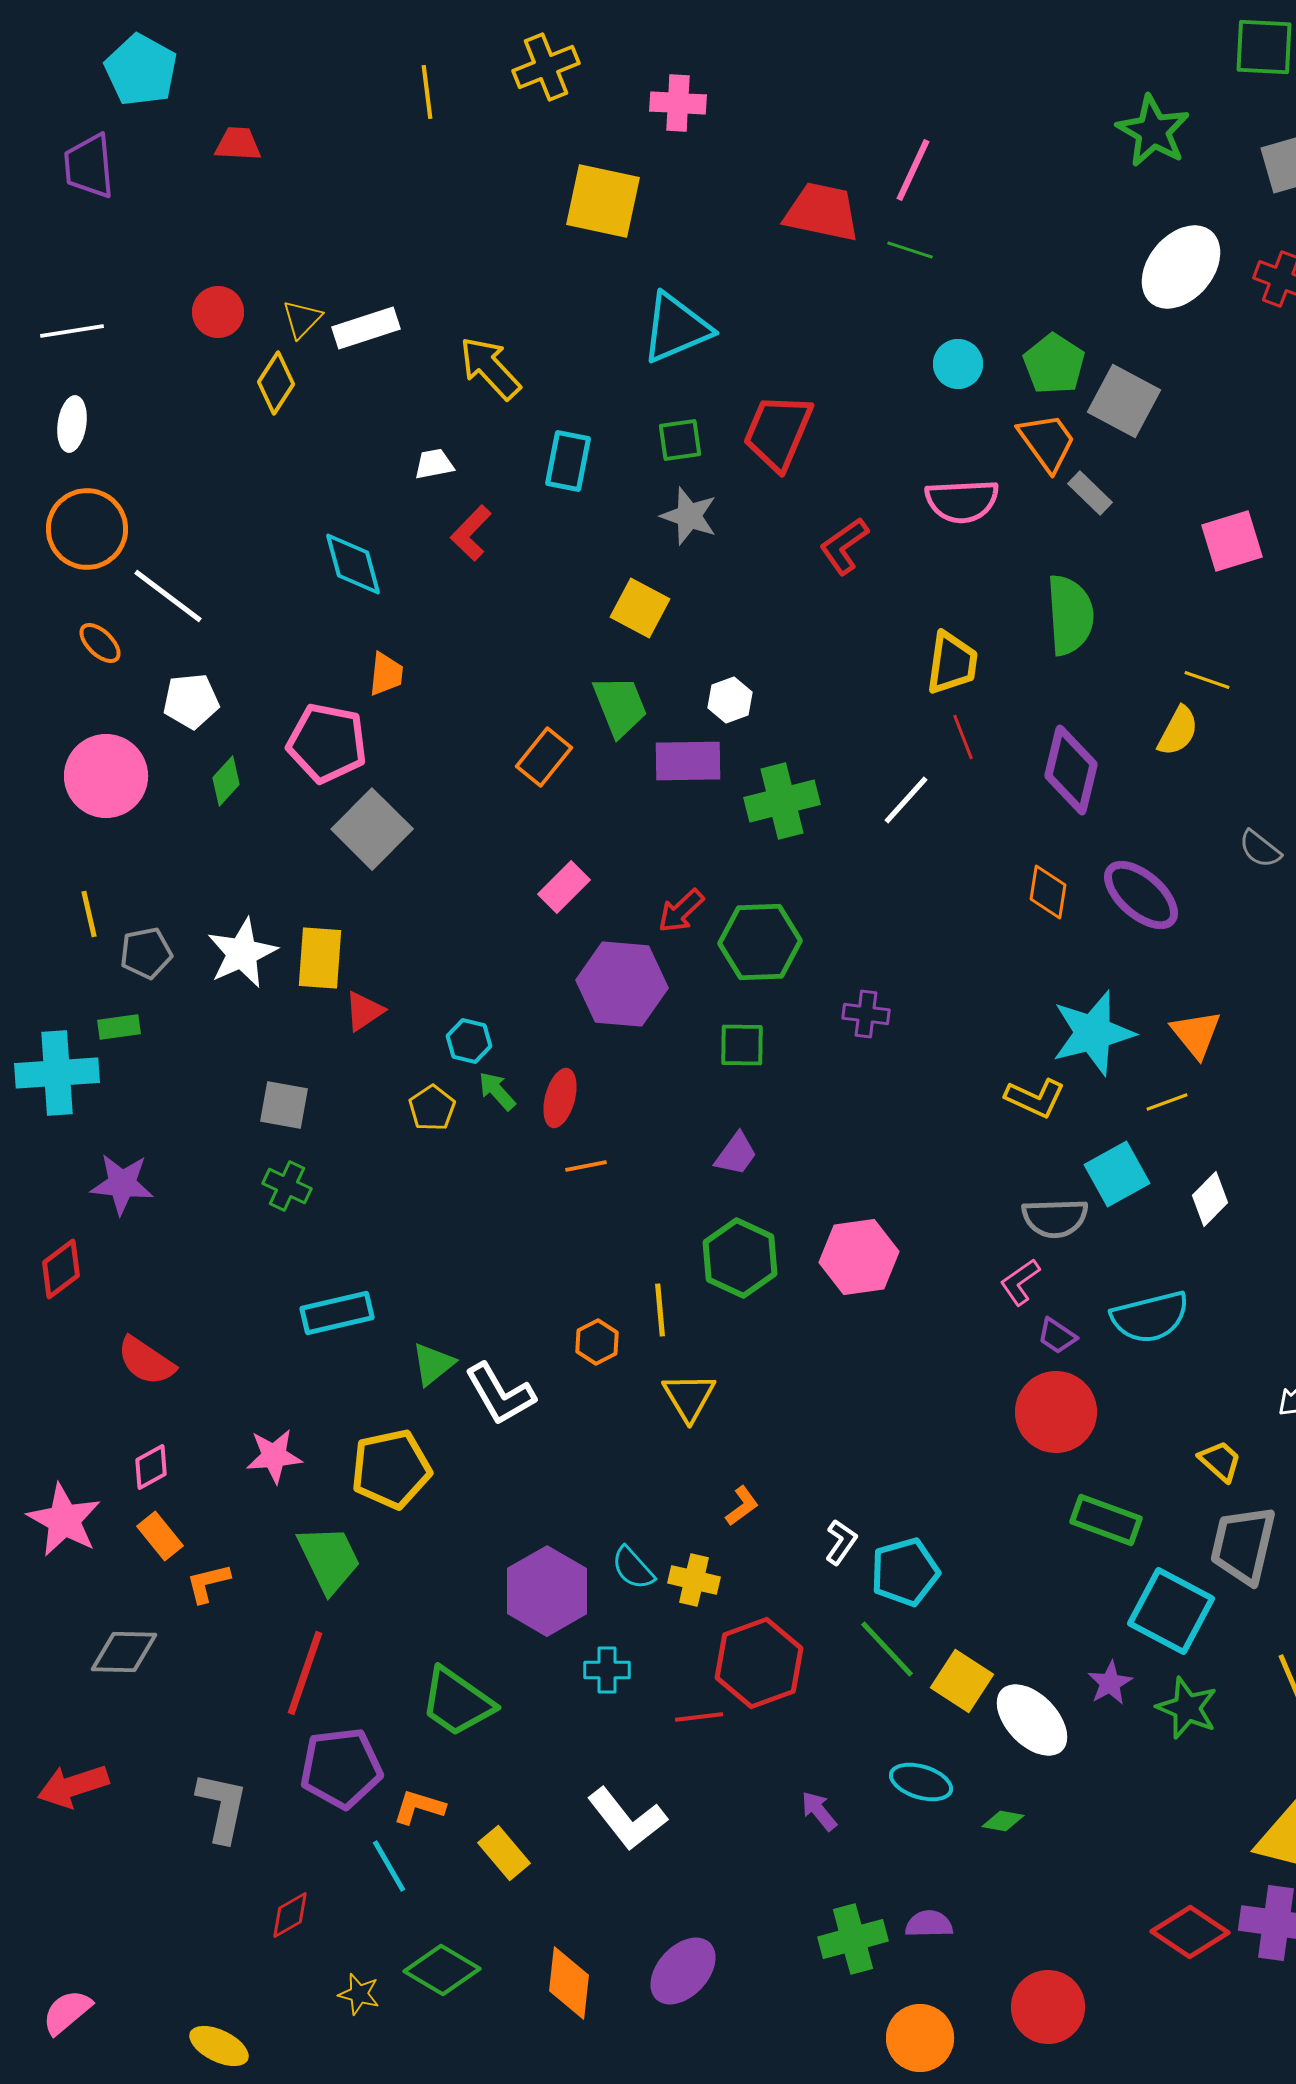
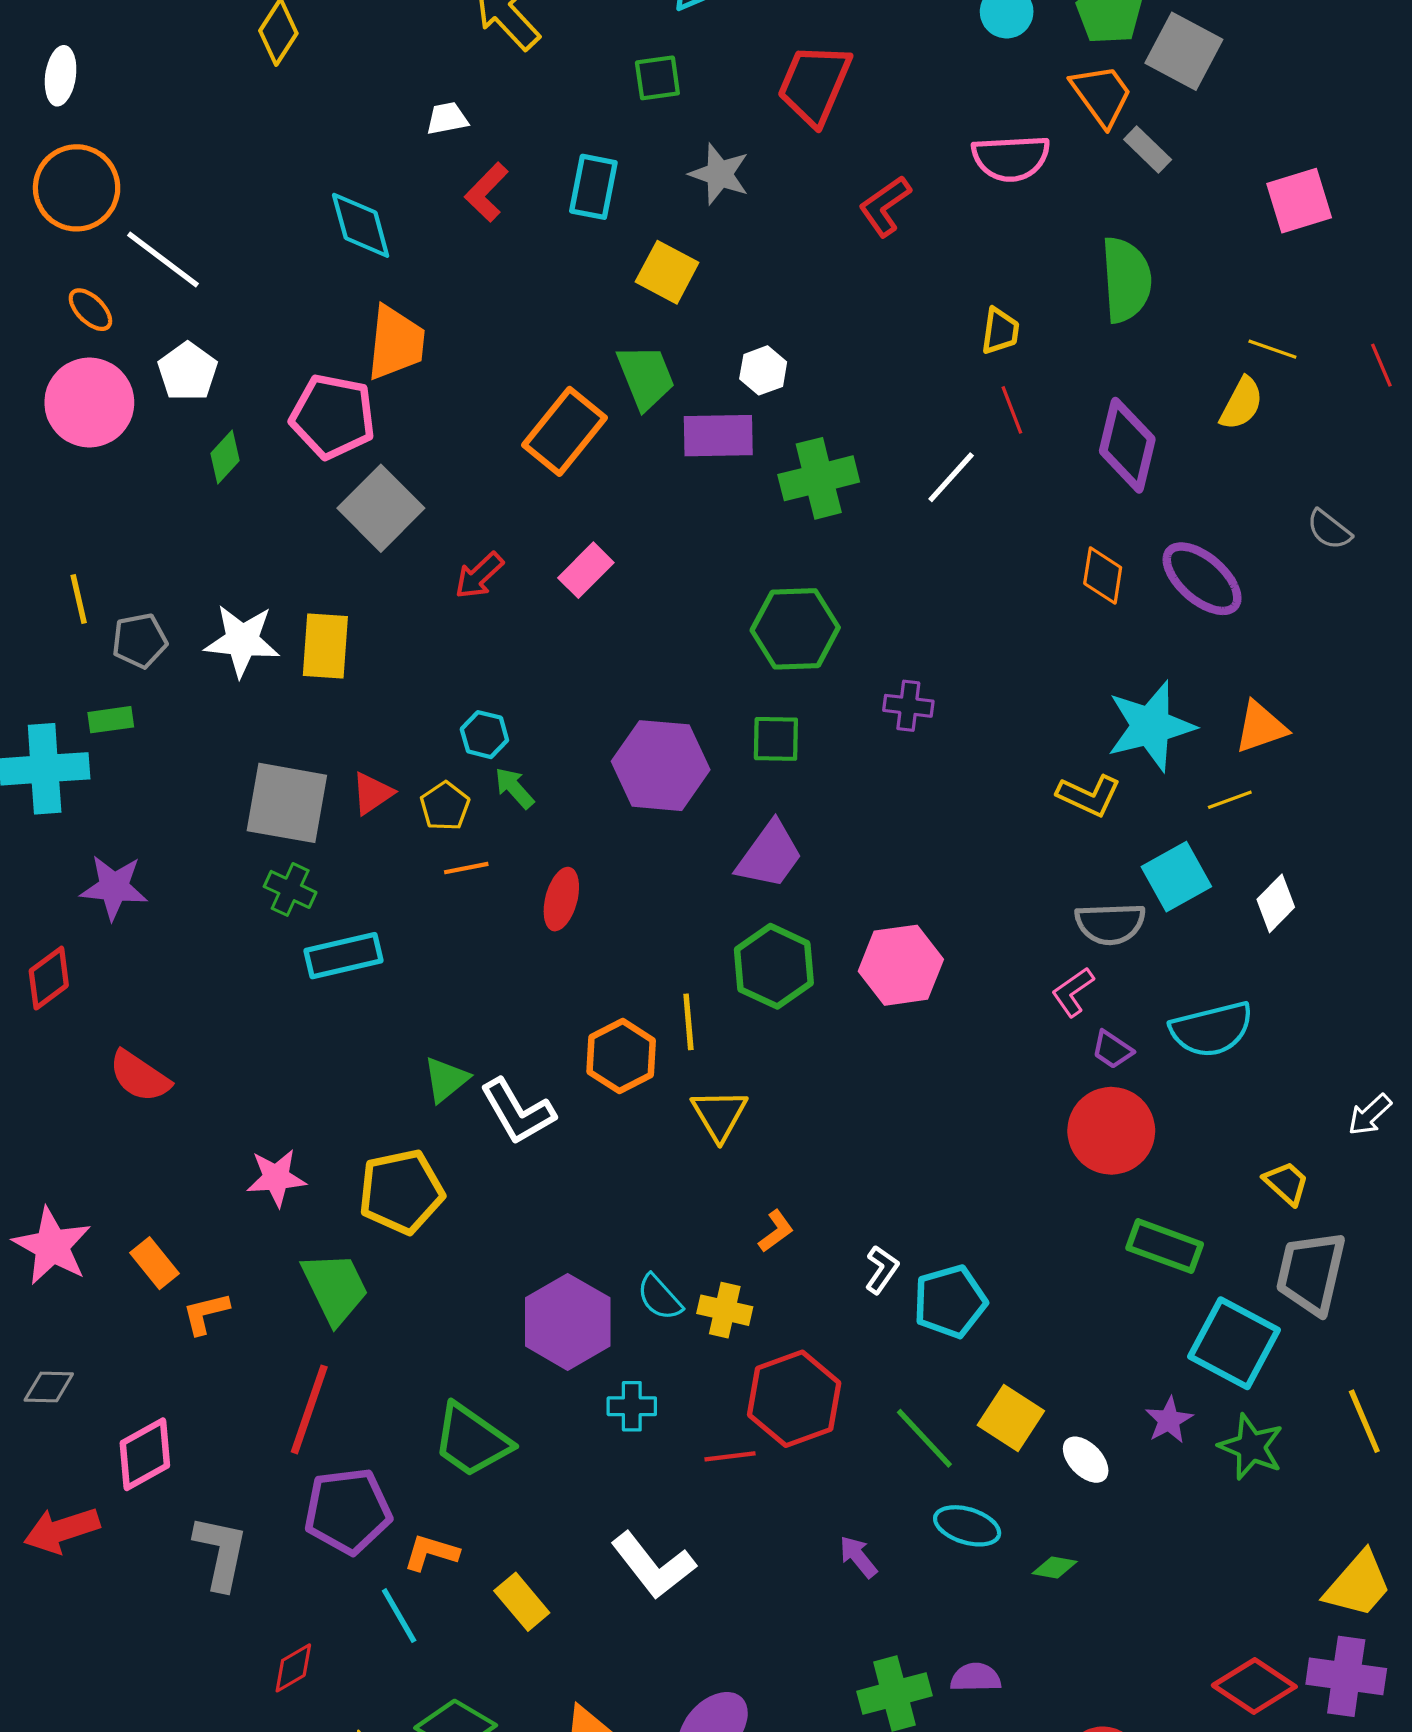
green square: (680, 440) -> (657, 78), moved
cyan rectangle: (568, 461) -> (593, 187), moved
yellow trapezoid: (952, 663) -> (1000, 331), size x0.7
orange trapezoid: (386, 674) -> (396, 343), size x1.6
white pentagon: (191, 701) -> (188, 372), turned -30
orange rectangle: (544, 757) -> (565, 431), size x1.4
pink circle: (106, 776) -> (89, 403), moved
red arrow: (681, 911) -> (479, 575), moved
white star: (242, 953) -> (242, 641), turned 30
purple hexagon: (622, 984) -> (661, 766), moved
red triangle: (364, 1011) -> (372, 793), moved
orange triangle: (1196, 1034) -> (1261, 727), turned 50
red ellipse: (560, 1098) -> (561, 899), moved
gray square: (284, 1105) -> (287, 803), size x1.6
purple trapezoid: (736, 1154) -> (770, 855), size x1.5
orange line: (586, 1166) -> (466, 868), moved
cyan rectangle: (337, 1313) -> (344, 956), moved
orange hexagon: (597, 1342) -> (621, 1056), size x1.5
pink diamond: (151, 1467) -> (145, 1454), moved, size x1.5
green line: (887, 1649) -> (924, 1438), moved
gray diamond: (124, 1652) -> (49, 1387), moved, size x0.7
white ellipse: (1032, 1720) -> (1086, 1460), size x0.6

